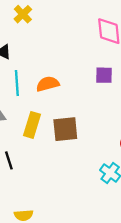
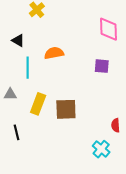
orange semicircle: (48, 84) -> (54, 53), moved

